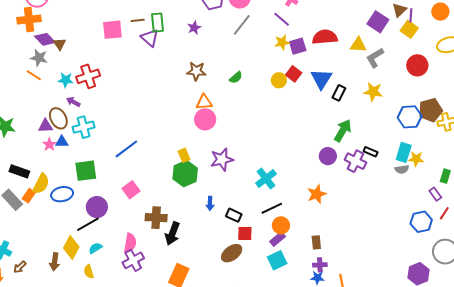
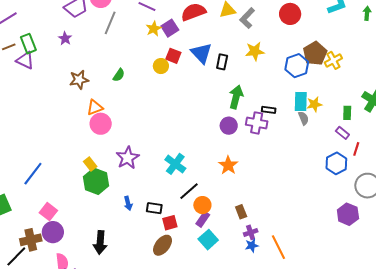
gray semicircle: (402, 169) -> (303, 118), turned -88
purple circle: (97, 207) -> (53, 232), moved
brown cross: (156, 218) -> (31, 240), moved

